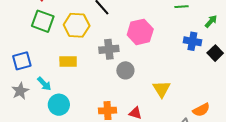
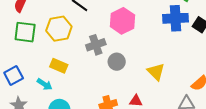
blue cross: (192, 41) -> (175, 18), size x1.4
yellow rectangle: (68, 61) -> (59, 66), turned 36
cyan arrow: (44, 84) -> (45, 84), moved

